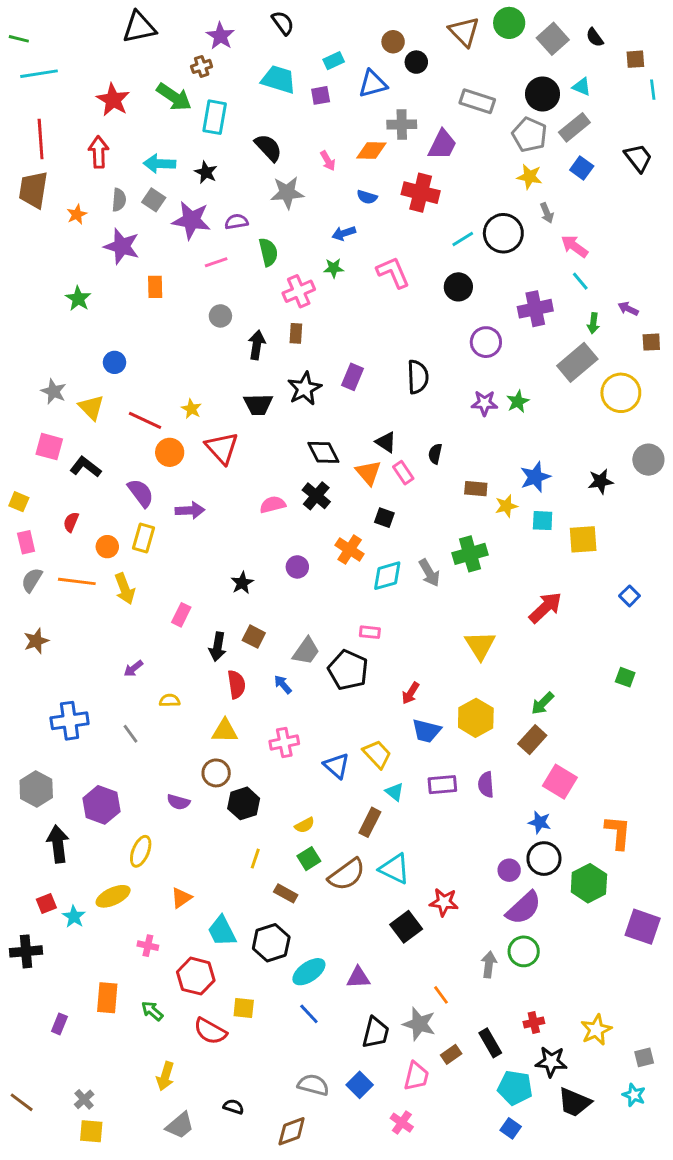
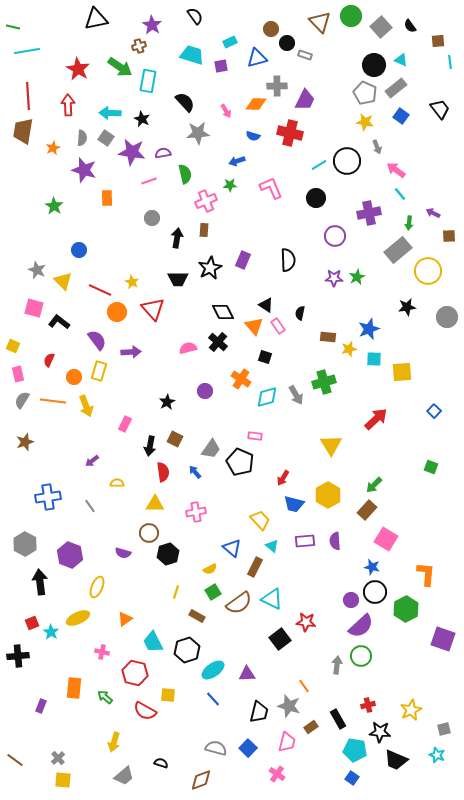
gray rectangle: (477, 101) -> (305, 55), moved, size x0.6
black star: (601, 481) -> (407, 307), moved
blue triangle: (336, 766) -> (232, 548), moved

